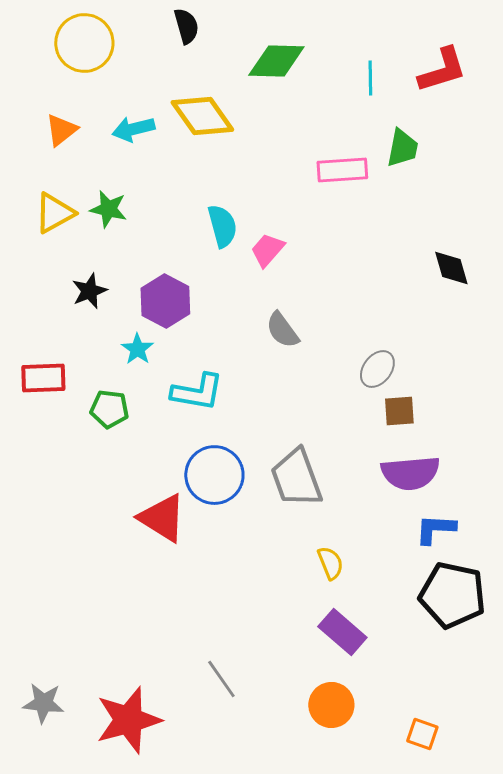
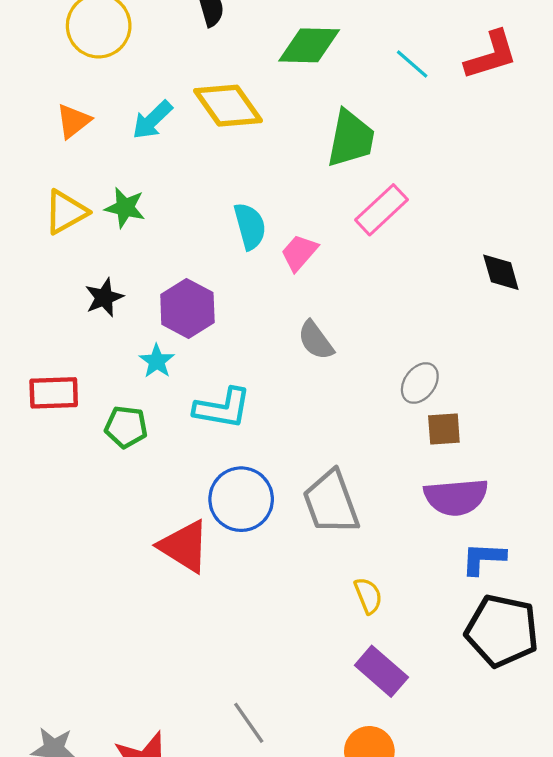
cyan line: (370, 78) -> (412, 64), turned -48
cyan arrow: (133, 129) -> (152, 120), turned -30
green trapezoid: (402, 148) -> (351, 139), moved, size x1.4
pink rectangle: (342, 170) -> (381, 210), moved, turned -39

